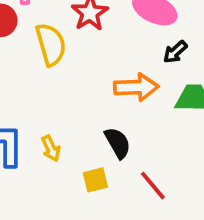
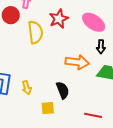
black arrow: (175, 52) -> (101, 47), turned -56
red line: (153, 186) -> (93, 115), moved, turned -48

